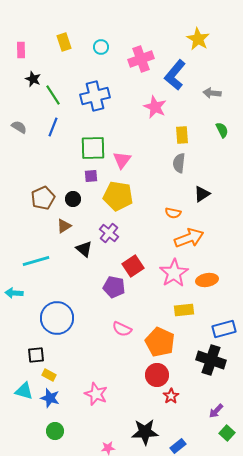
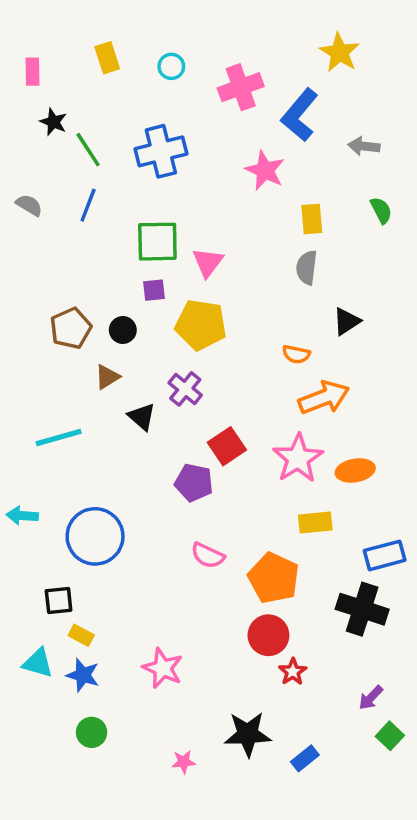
cyan arrow: (14, 293) -> (22, 516), moved

